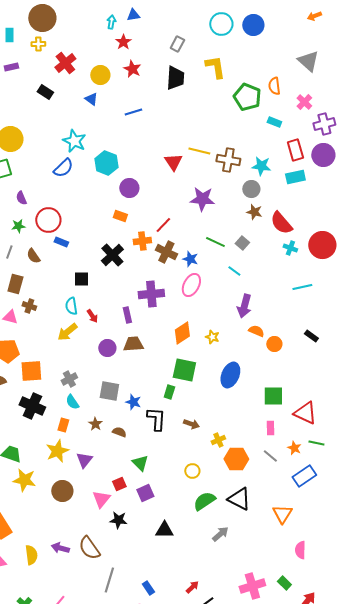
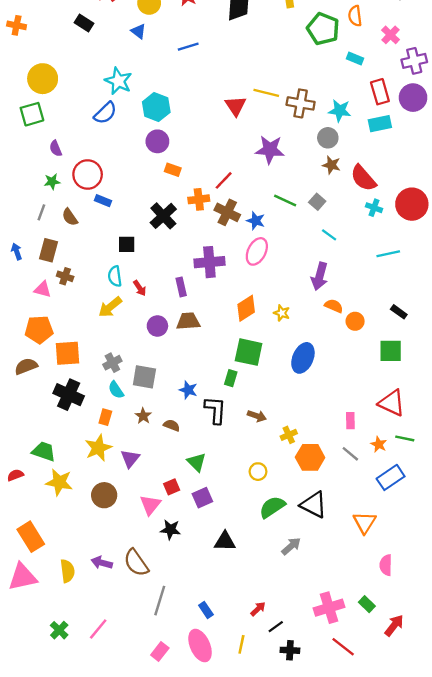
purple circle: (129, 188) -> (157, 141), moved
cyan line: (234, 271) -> (329, 235), moved
gray square: (109, 391) -> (144, 377), moved
green square: (273, 396) -> (391, 351), moved

